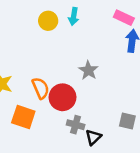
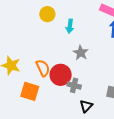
cyan arrow: (74, 16) -> (70, 26), moved
gray cross: (76, 125) -> (74, 85), moved

